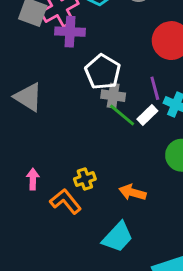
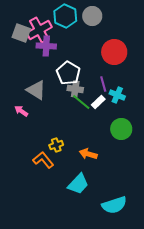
gray triangle: (28, 97) -> (36, 90), moved
pink arrow: (33, 179) -> (21, 111), moved, turned -56

